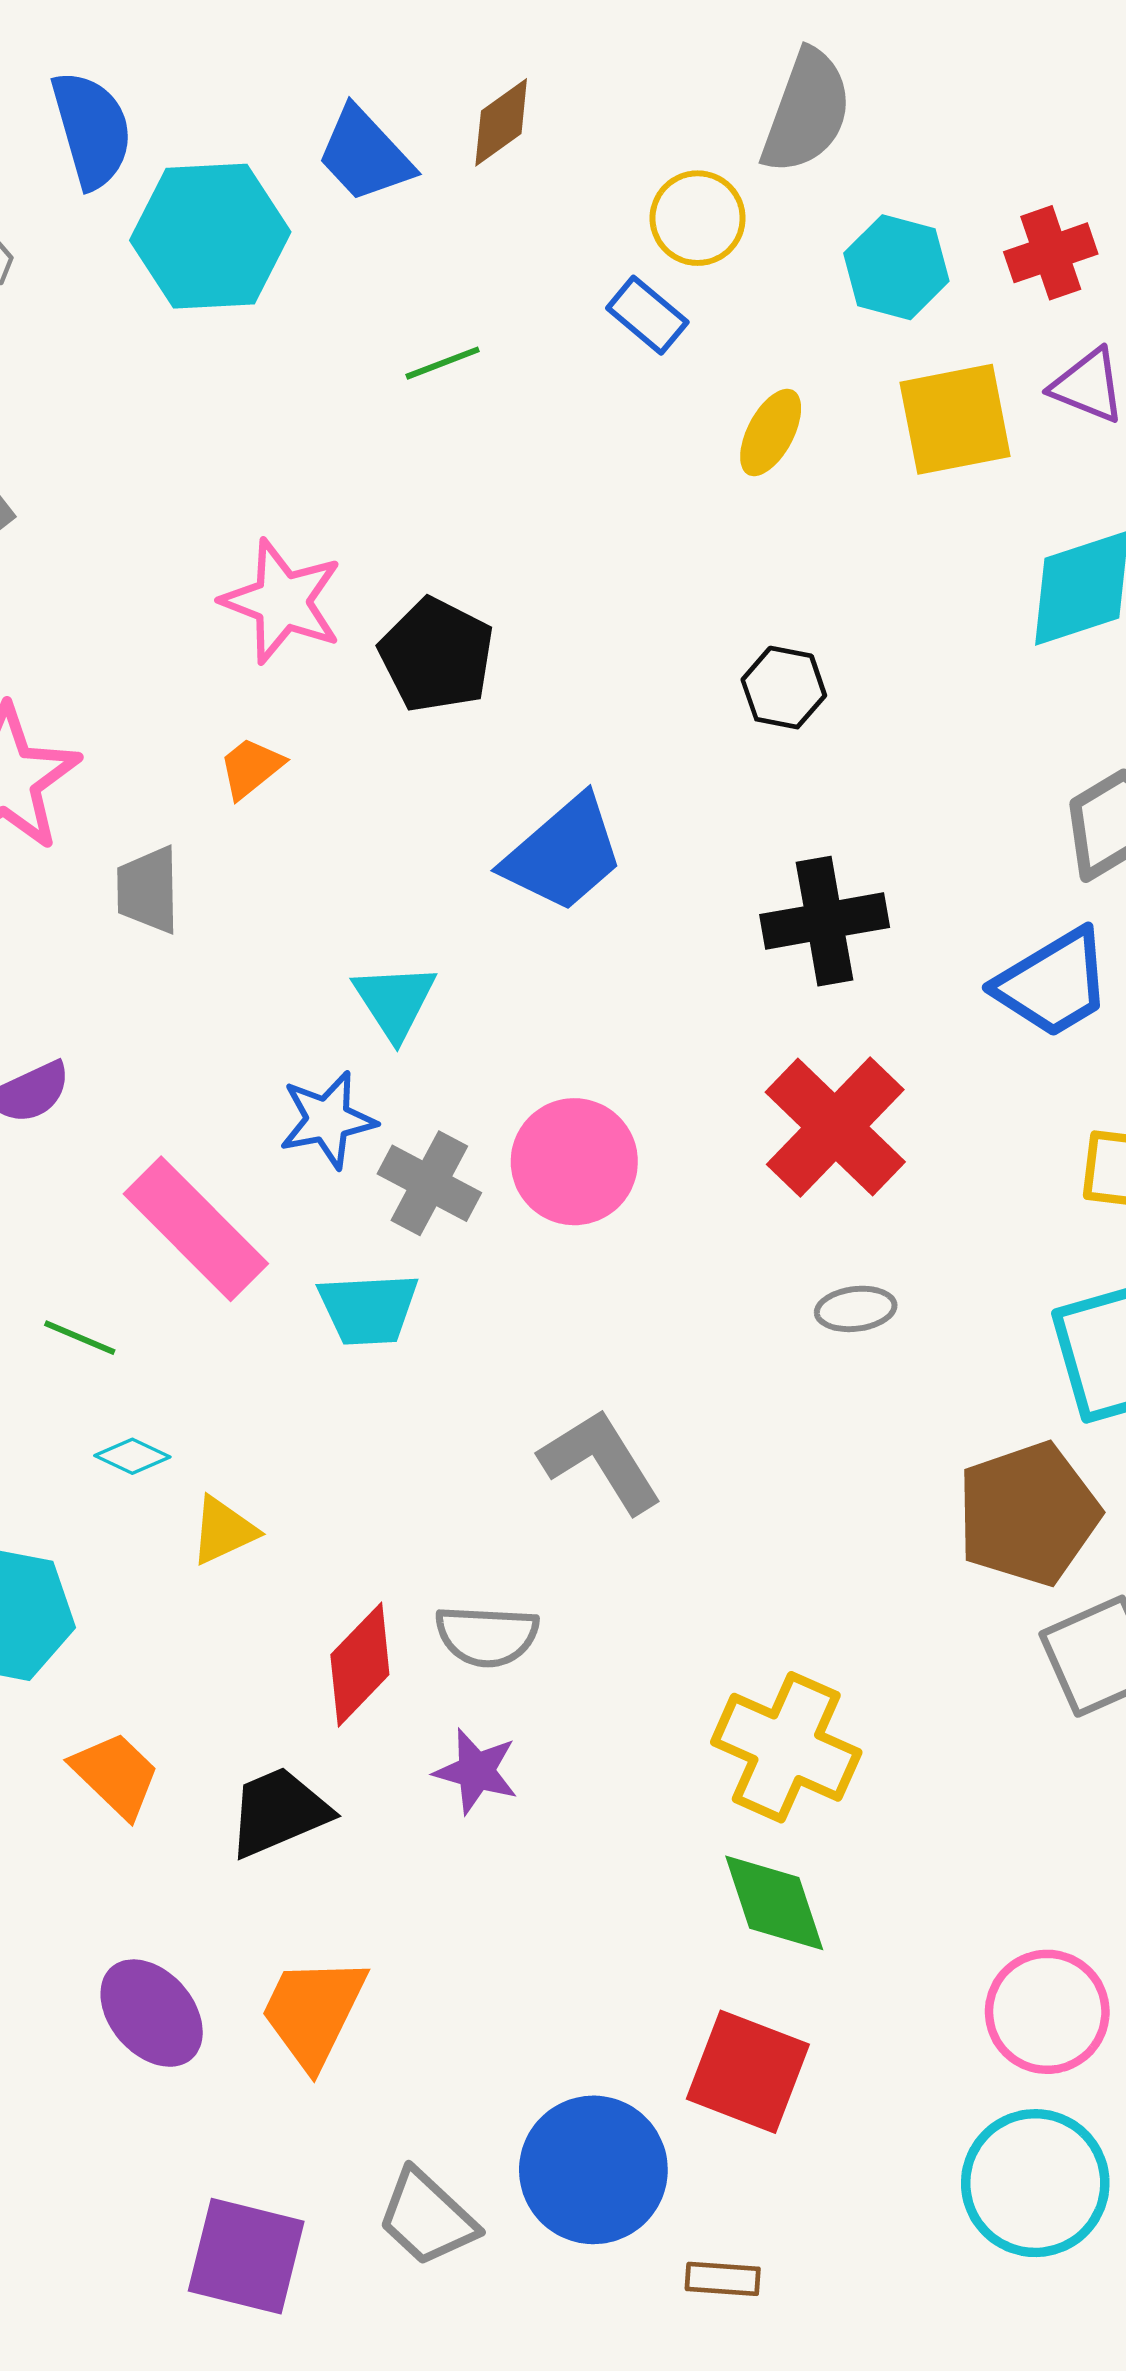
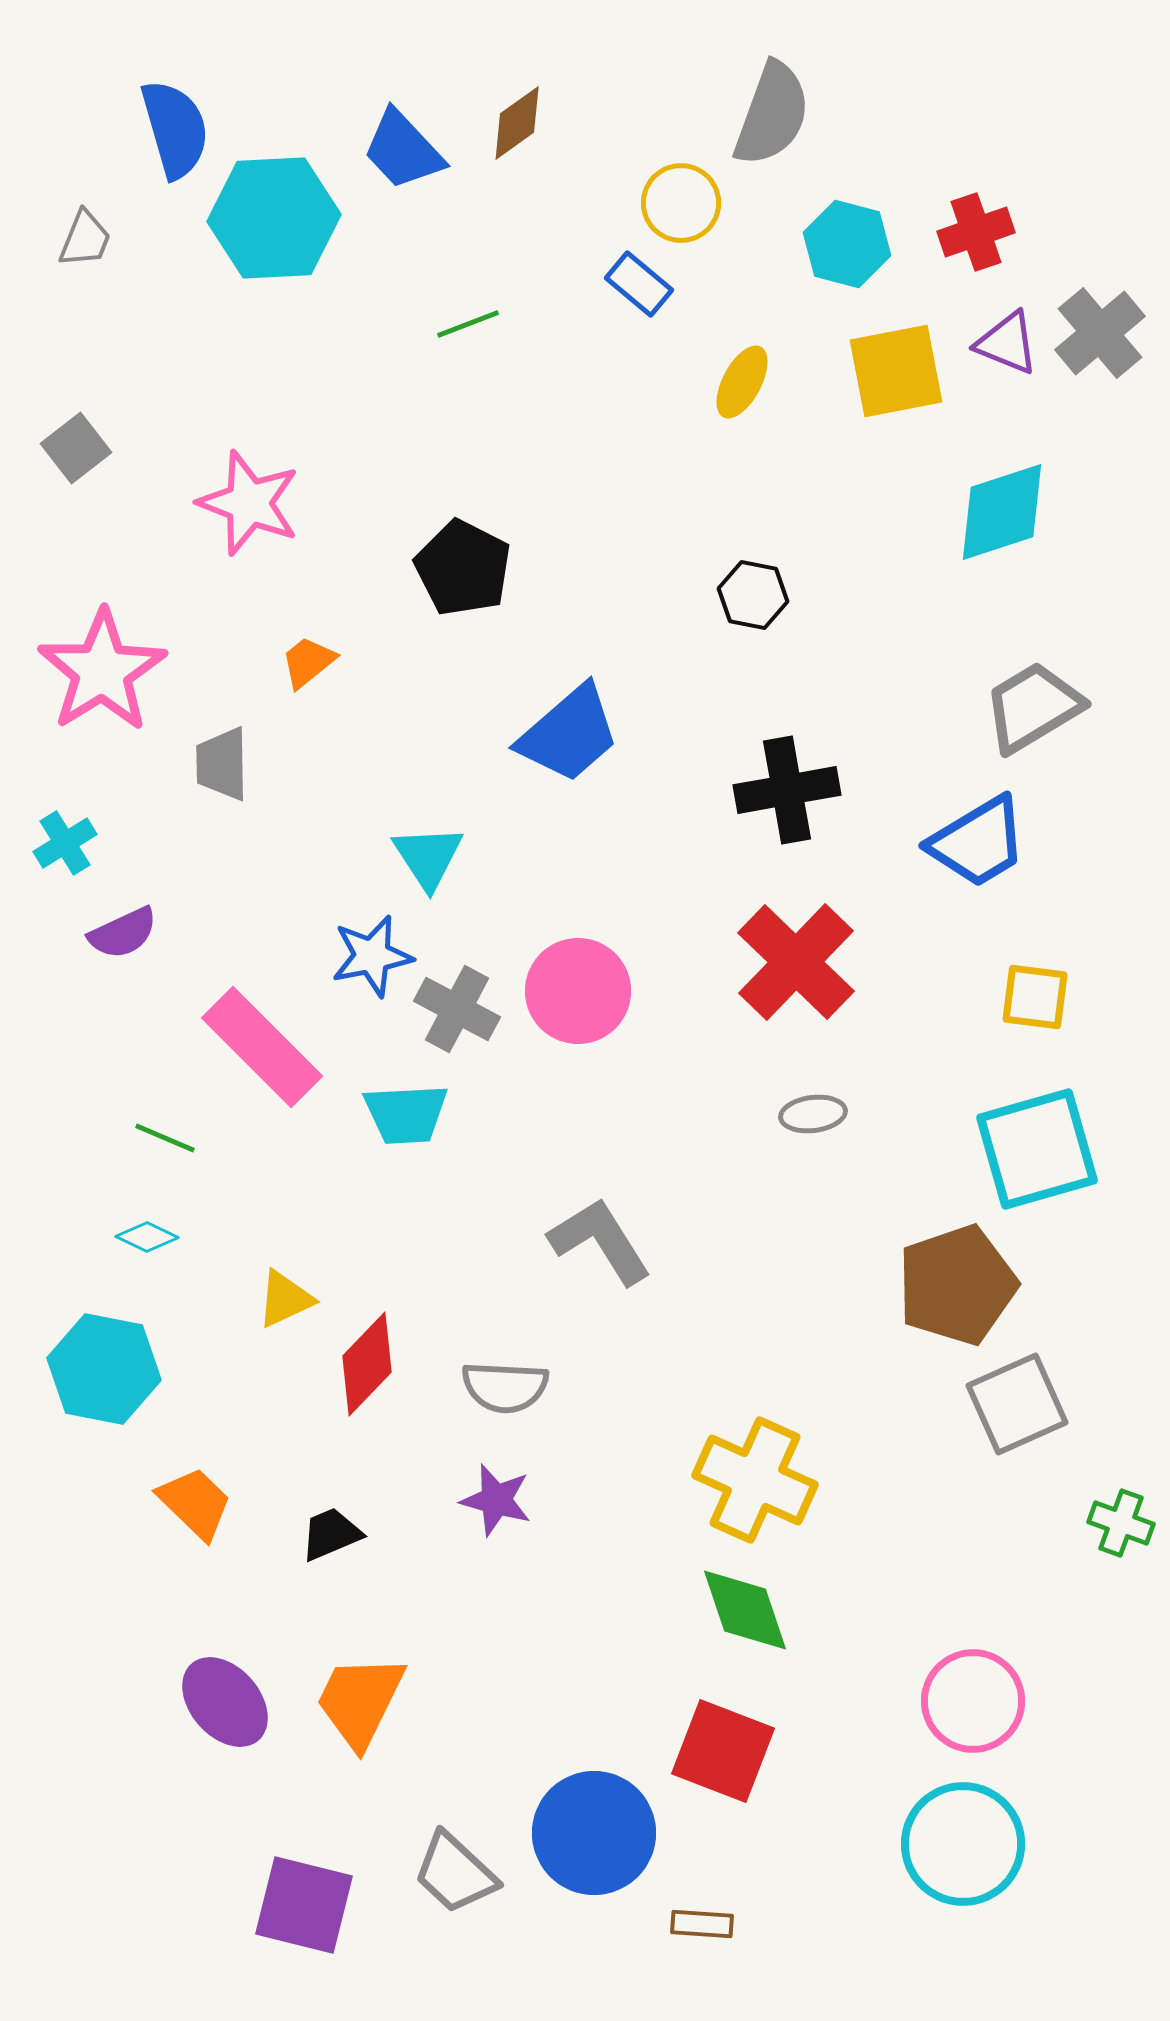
pink star: (282, 601) -> (249, 503), moved
cyan diamond: (132, 1456) -> (147, 1237), moved
red diamond: (360, 1665) -> (367, 1364), moved
black trapezoid: (278, 1812) -> (331, 1534), size x0.7

